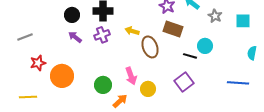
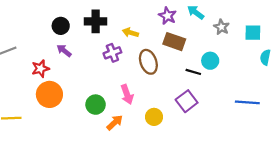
yellow arrow: (132, 31) -> (130, 33), moved
purple cross: (102, 35) -> (112, 53), moved
cyan semicircle: (252, 53) -> (265, 57), moved
red star: (38, 63) -> (40, 69), moved
yellow circle: (148, 89) -> (154, 117), moved

